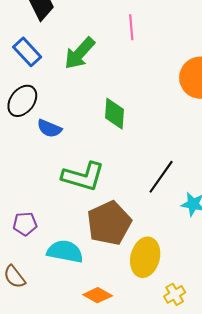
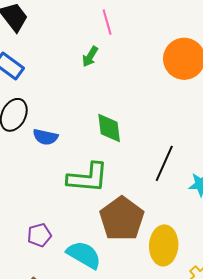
green arrow: (80, 53) -> (90, 57), moved, size x0.6
green diamond: (114, 114) -> (109, 128), moved
cyan semicircle: (65, 252) -> (84, 255), turned 30

